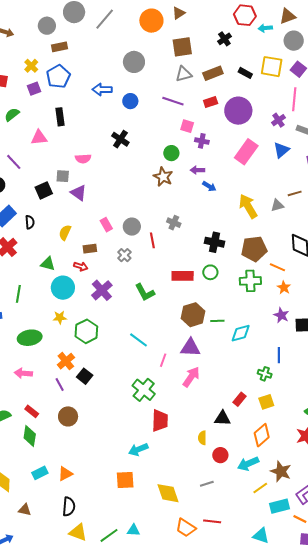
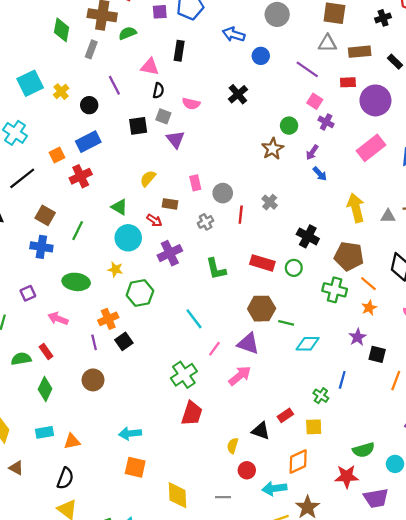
purple arrow: (197, 170) -> (312, 152), turned -72
black semicircle: (30, 222) -> (158, 91), moved
red rectangle: (32, 411) -> (46, 351), moved
cyan arrow: (138, 449) -> (130, 433), moved

